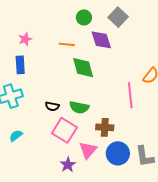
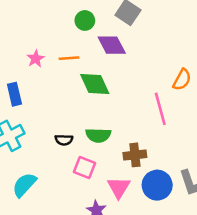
pink star: (25, 39) -> (36, 59), moved
pink square: (64, 130) -> (85, 167), size x0.7
cyan semicircle: (16, 136) -> (24, 185), size x1.5

